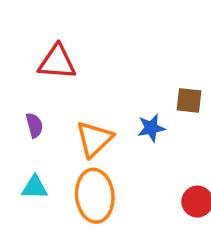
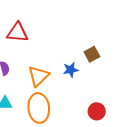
brown square: (189, 100) -> (92, 54), turned -35

